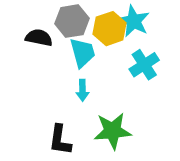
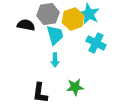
cyan cross: (144, 65) -> (96, 43), turned -30
green star: (113, 131) -> (75, 87), size x0.7

